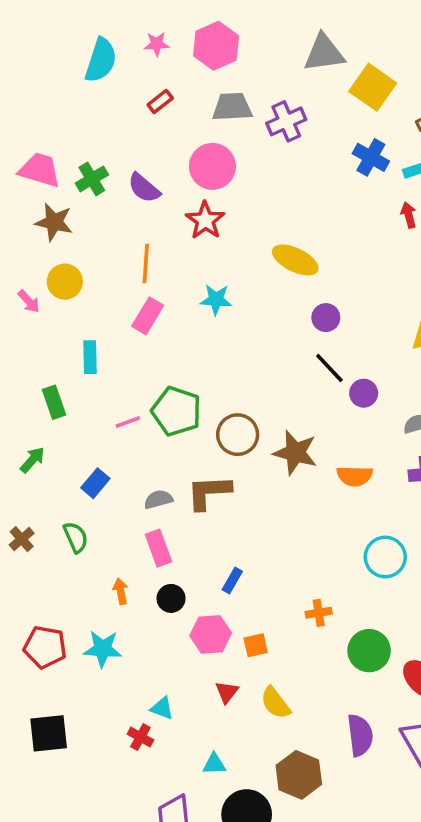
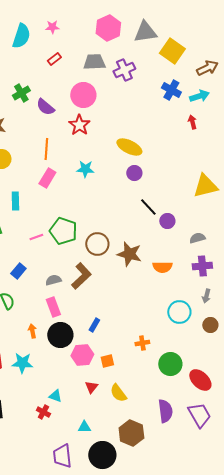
pink hexagon: (216, 46) -> (108, 28), moved
green cross: (92, 179) -> (21, 93), moved
purple circle: (326, 318) -> (134, 173), moved
brown L-shape: (209, 492) -> (81, 276), turned 140
black circle: (171, 598) -> (60, 335), size x1.6

